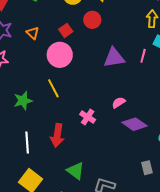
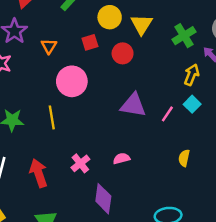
red square: (66, 30) -> (90, 42), moved
purple diamond: (134, 124) -> (103, 199), moved, turned 45
red arrow: (57, 135) -> (39, 173), turned 135

